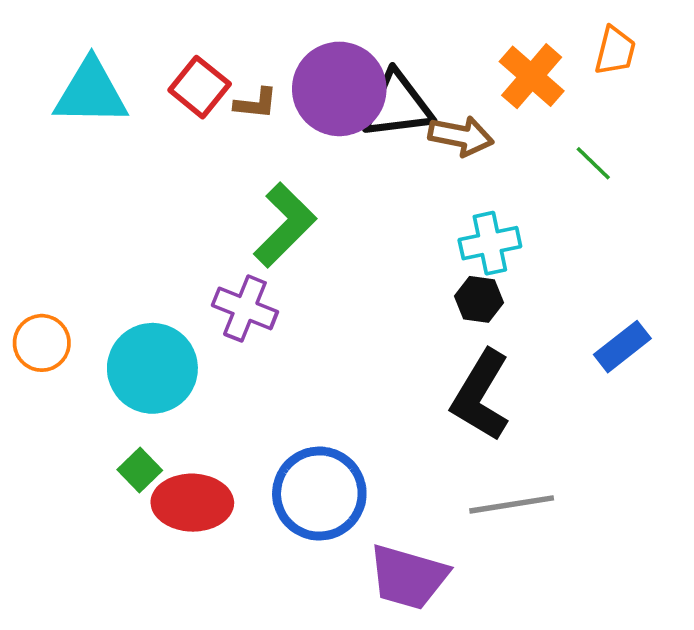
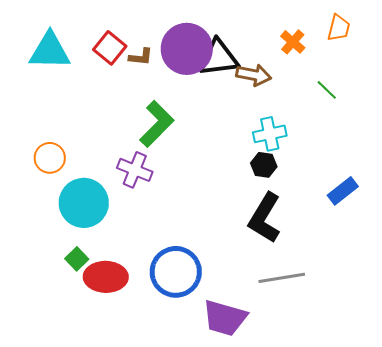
orange cross: (532, 76) -> (293, 42), size x0.7
orange circle: (42, 343) -> (50, 158), moved

